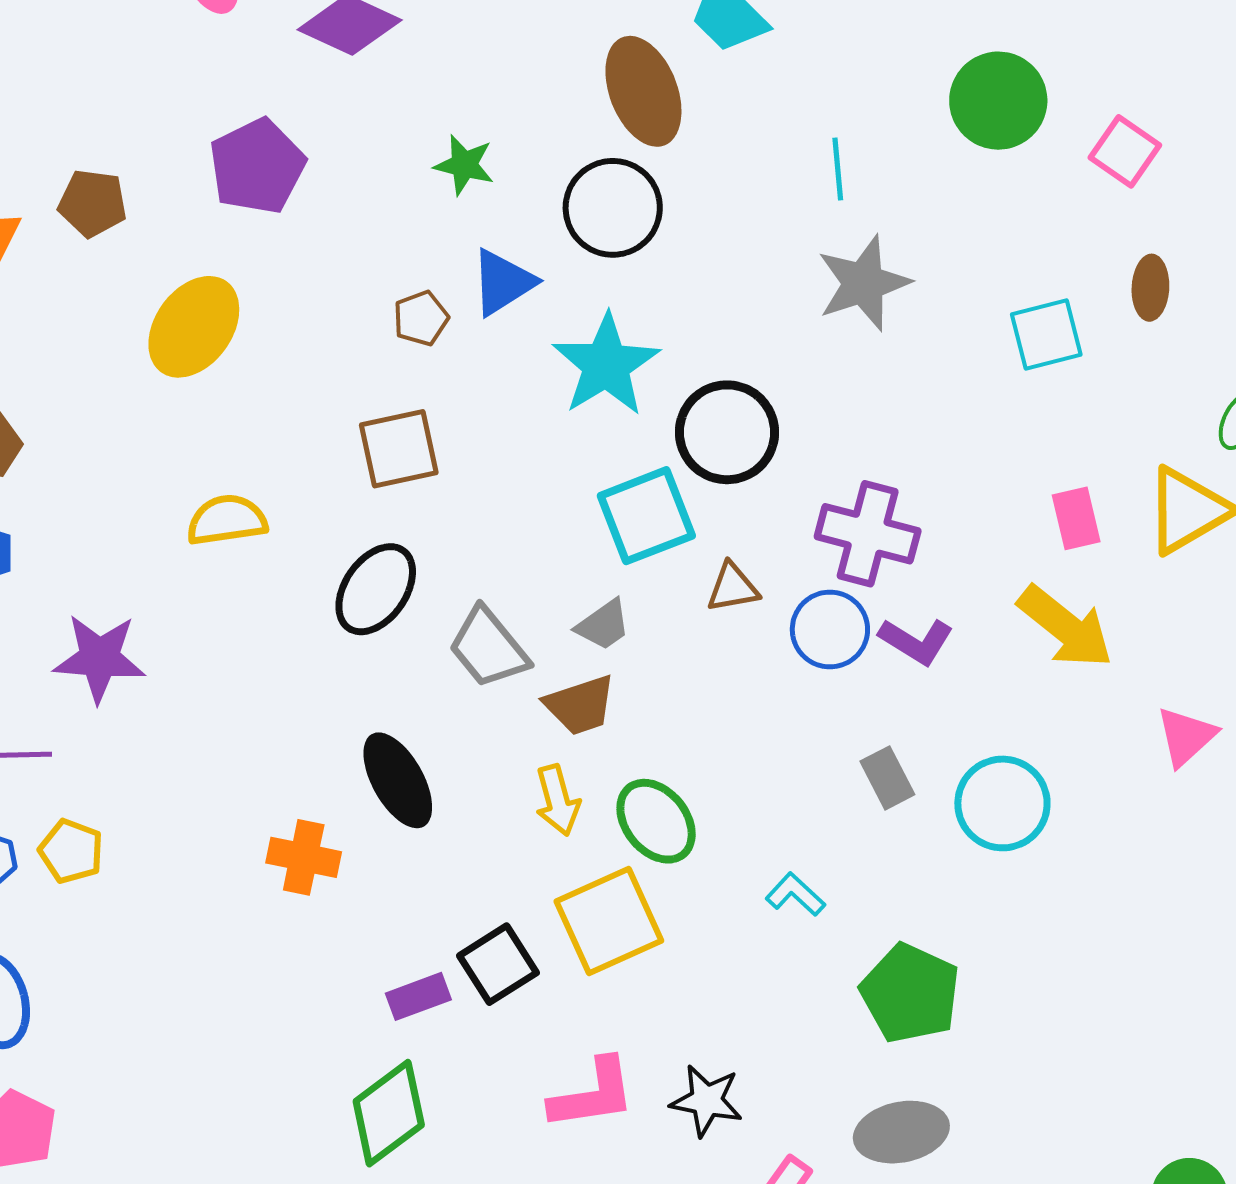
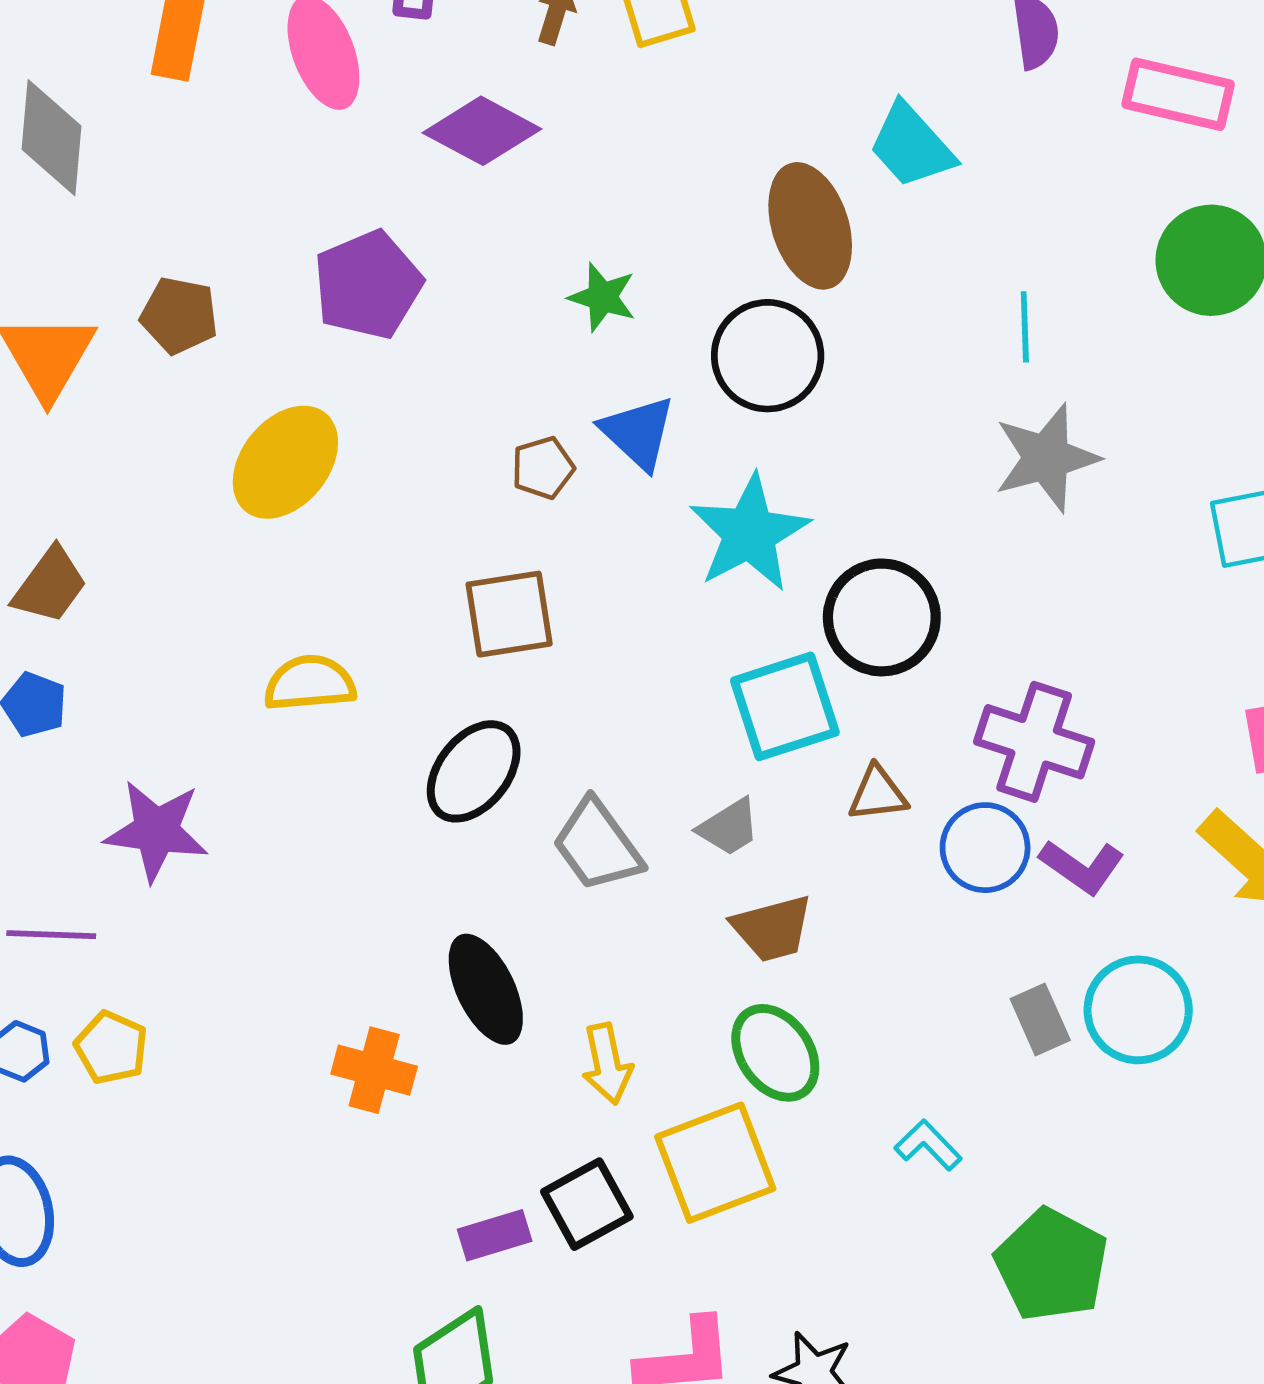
blue triangle: (503, 282) -> (638, 433), turned -48
brown trapezoid: (580, 705) -> (772, 928), moved
yellow arrow: (558, 800) -> (607, 1064), moved
cyan circle: (1002, 803) -> (1138, 1010), moved

